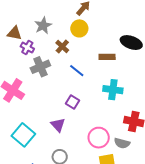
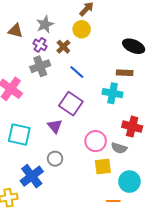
purple cross: (27, 48) -> (40, 45), moved
brown rectangle: (107, 57) -> (125, 73), moved
purple square: (73, 102) -> (71, 104), size x1.6
cyan square: (23, 135) -> (19, 134), turned -30

